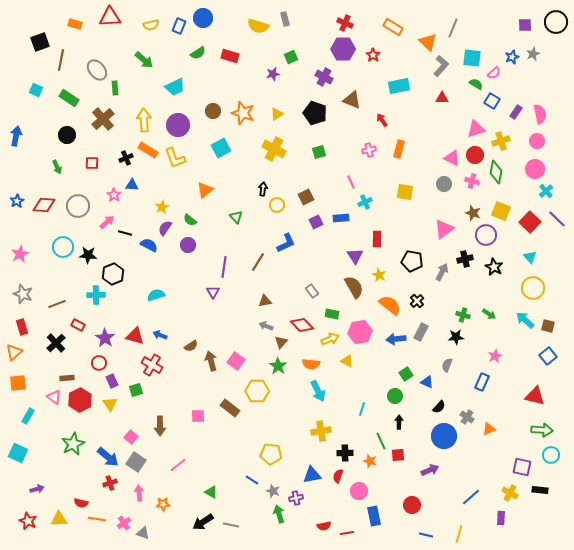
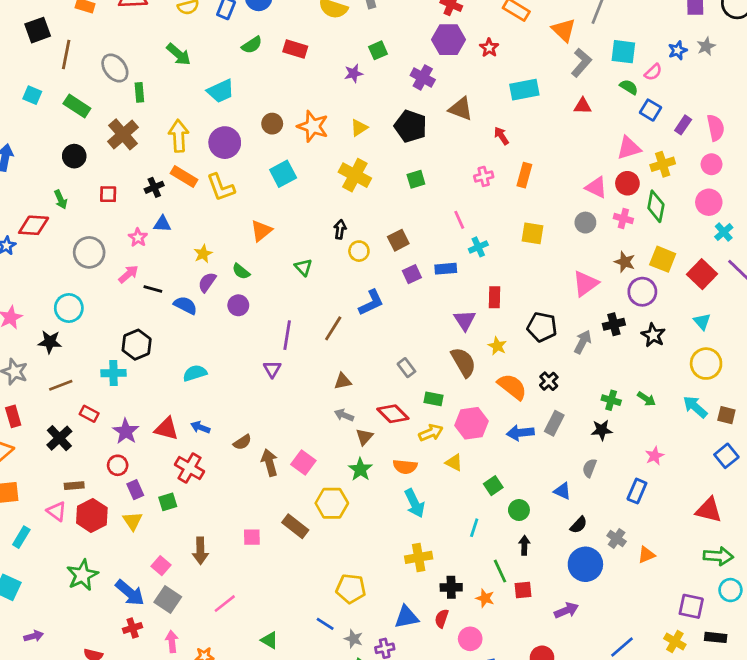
red diamond: (44, 205) -> (34, 225), moved
black star: (88, 255) -> (50, 342), moved
green square: (406, 374) -> (493, 486), moved

